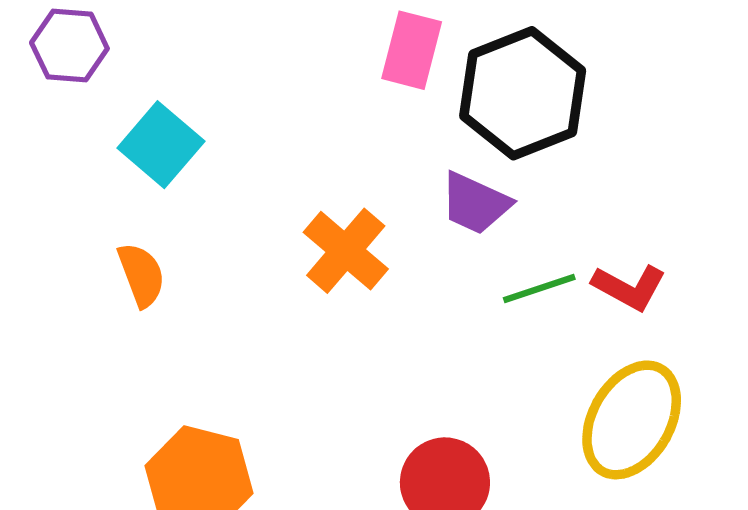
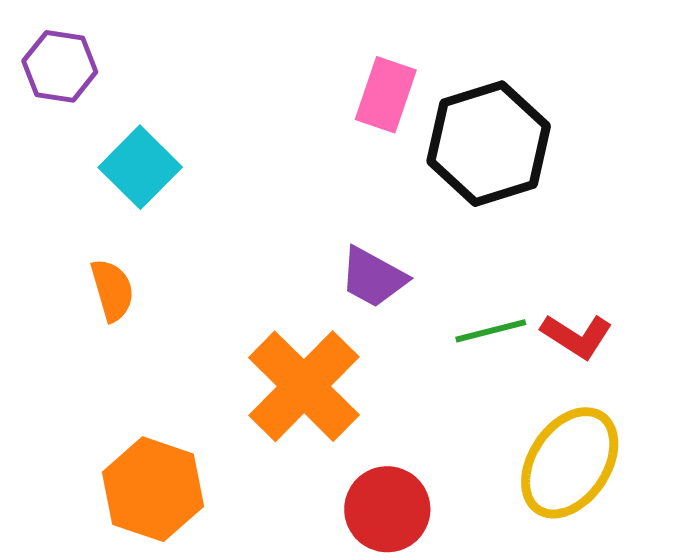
purple trapezoid: (475, 203) -> (373, 277), moved
orange cross: (346, 251) -> (304, 386), moved, size x1.4

